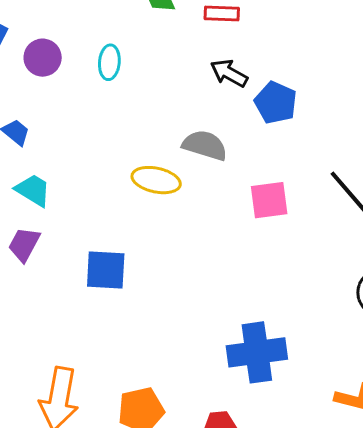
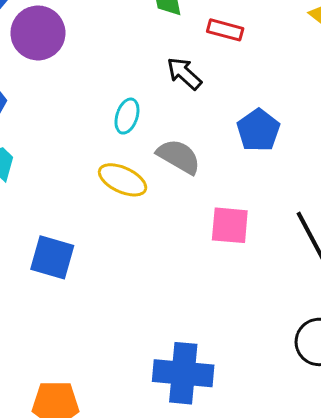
purple circle: (43, 58) -> (38, 33), size x1.4
cyan ellipse: (109, 62) -> (127, 116), moved
black arrow: (229, 73) -> (184, 73), moved

